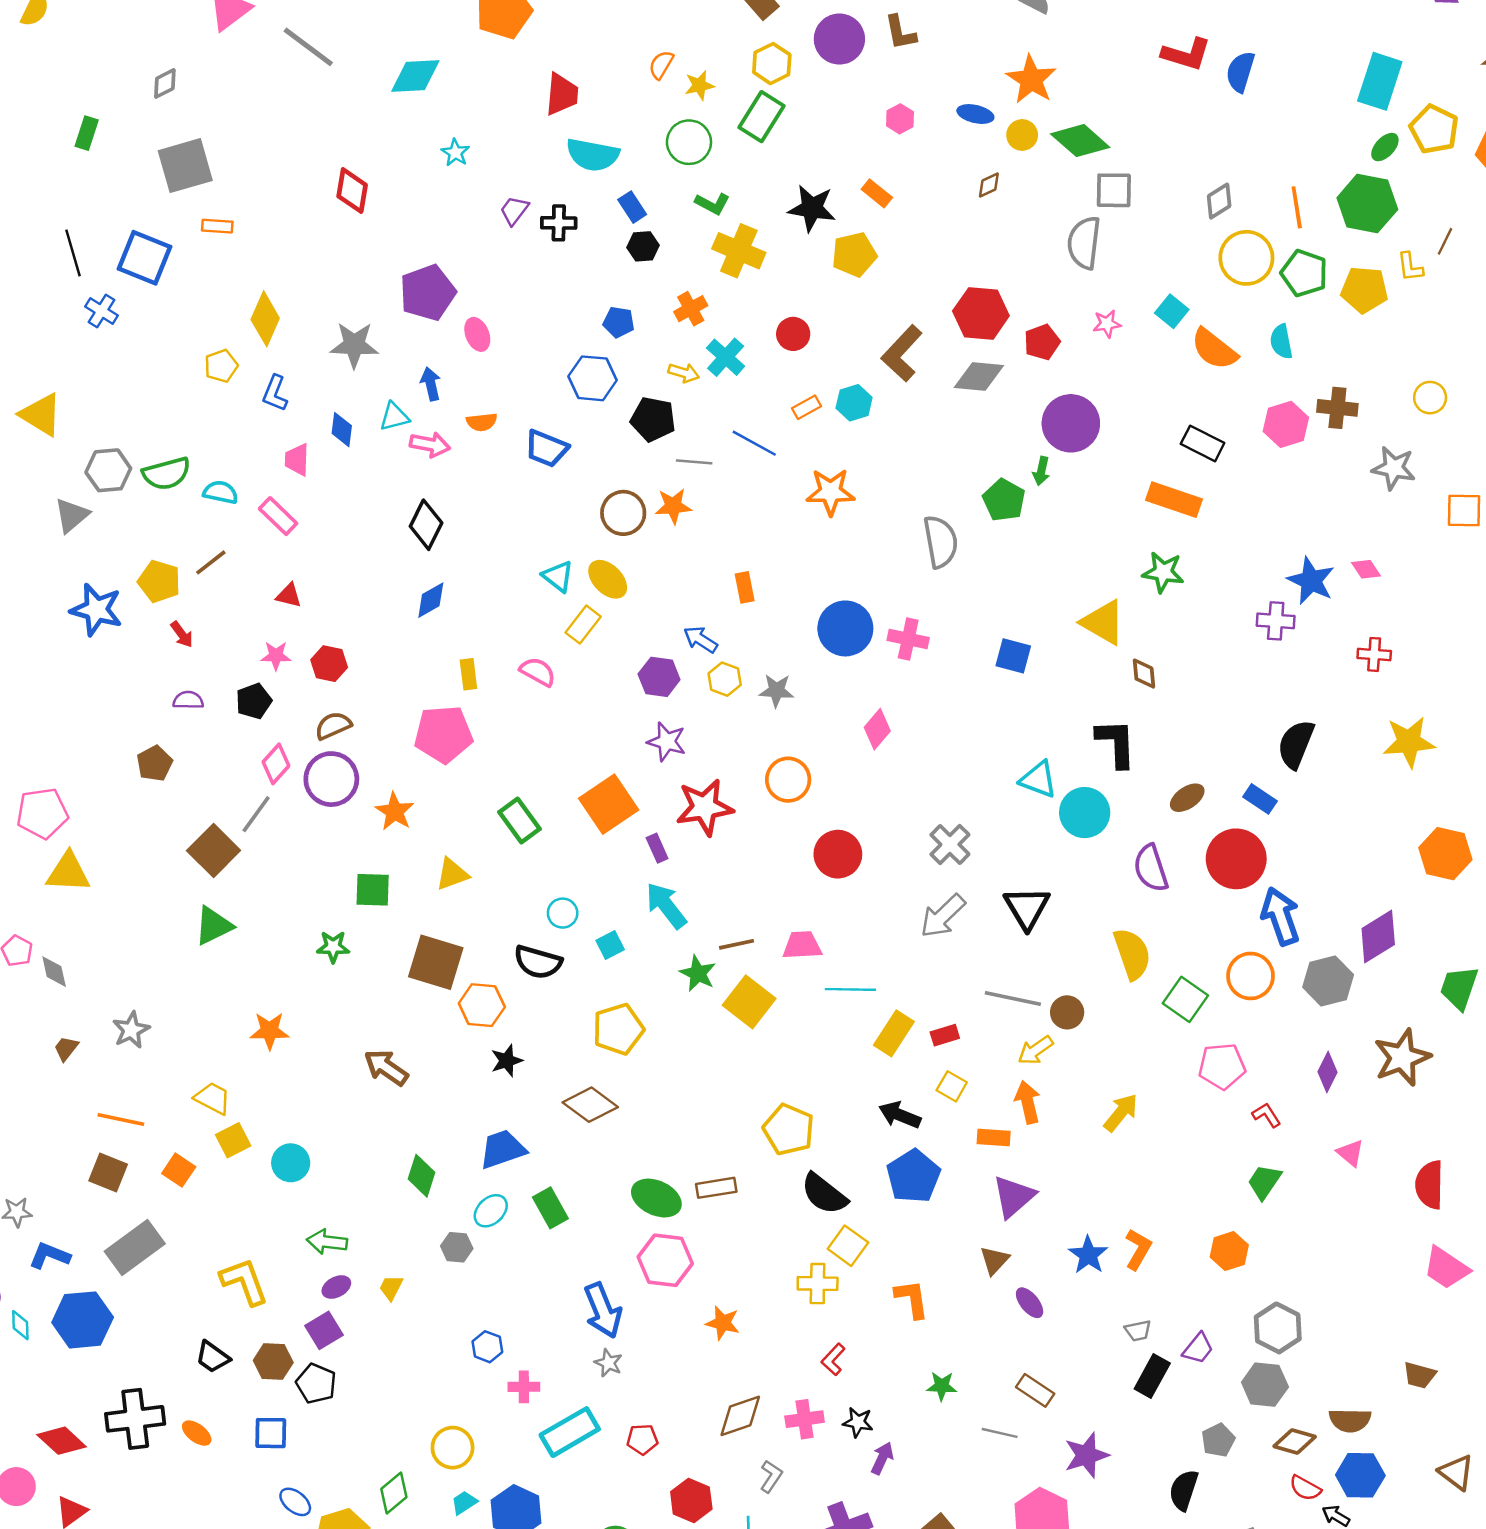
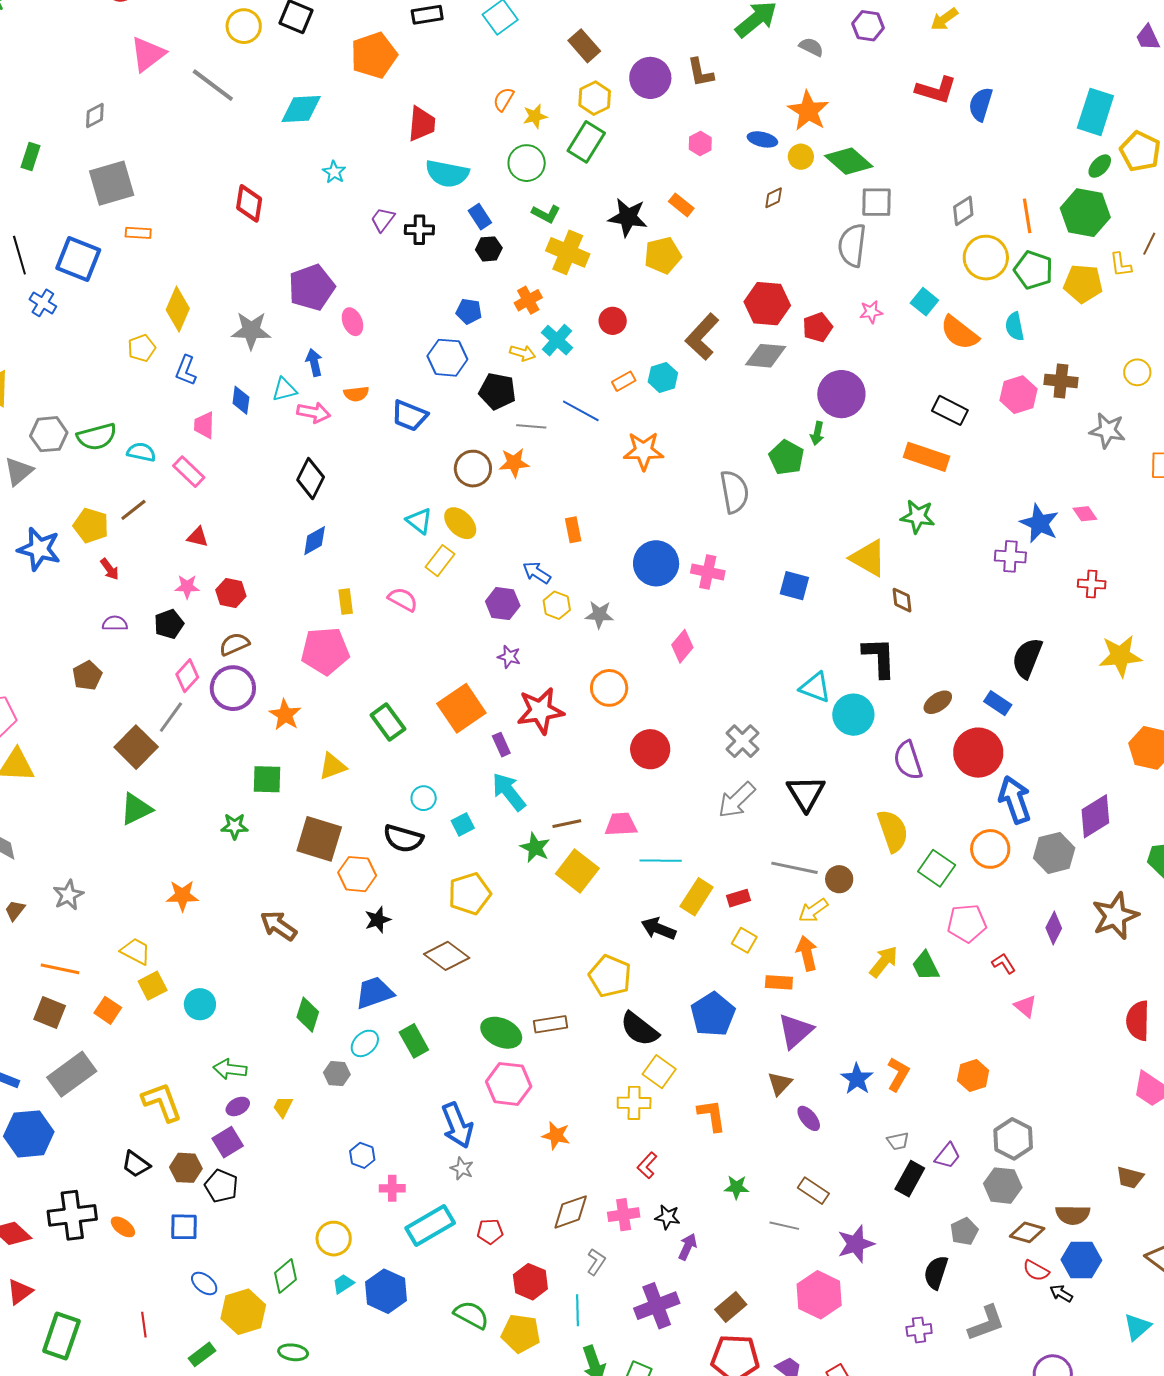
purple star: (667, 742) -> (509, 657), size x0.7
black arrow: (900, 1115) -> (659, 929), moved
pink triangle: (1350, 1153) -> (1025, 1006), moved
green trapezoid: (1264, 1182) -> (926, 966), moved, turned -60

